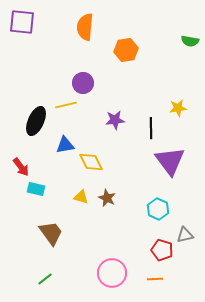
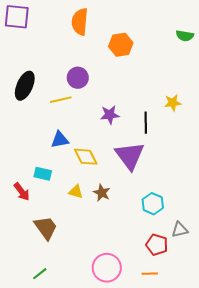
black ellipse: (36, 121) -> (25, 86), moved
purple triangle: (170, 161) -> (130, 156), moved
red arrow: (21, 167) -> (22, 192), moved
cyan rectangle: (36, 189) -> (43, 174), moved

